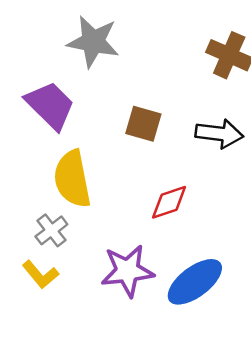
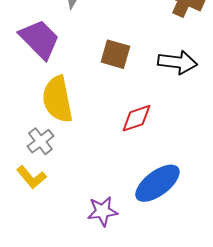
purple star: (127, 271) -> (102, 211), moved, size x0.7

